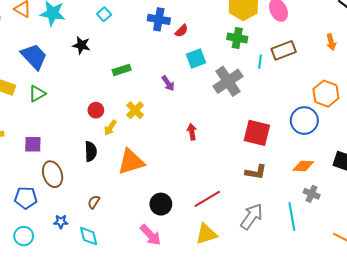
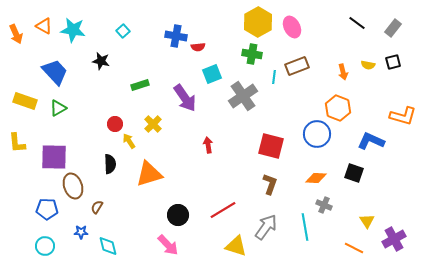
red semicircle: (181, 31) -> (198, 47), turned 40
orange arrow: (331, 42) -> (343, 72), moved
purple arrow: (168, 83) -> (185, 98), size x1.8
yellow arrow: (110, 128) -> (129, 141), turned 112
purple square: (33, 144) -> (54, 157), size x1.6
brown L-shape: (256, 172) -> (270, 184), turned -80
brown semicircle: (94, 202) -> (97, 207), moved
yellow triangle: (206, 234) -> (236, 246), moved, turned 35

